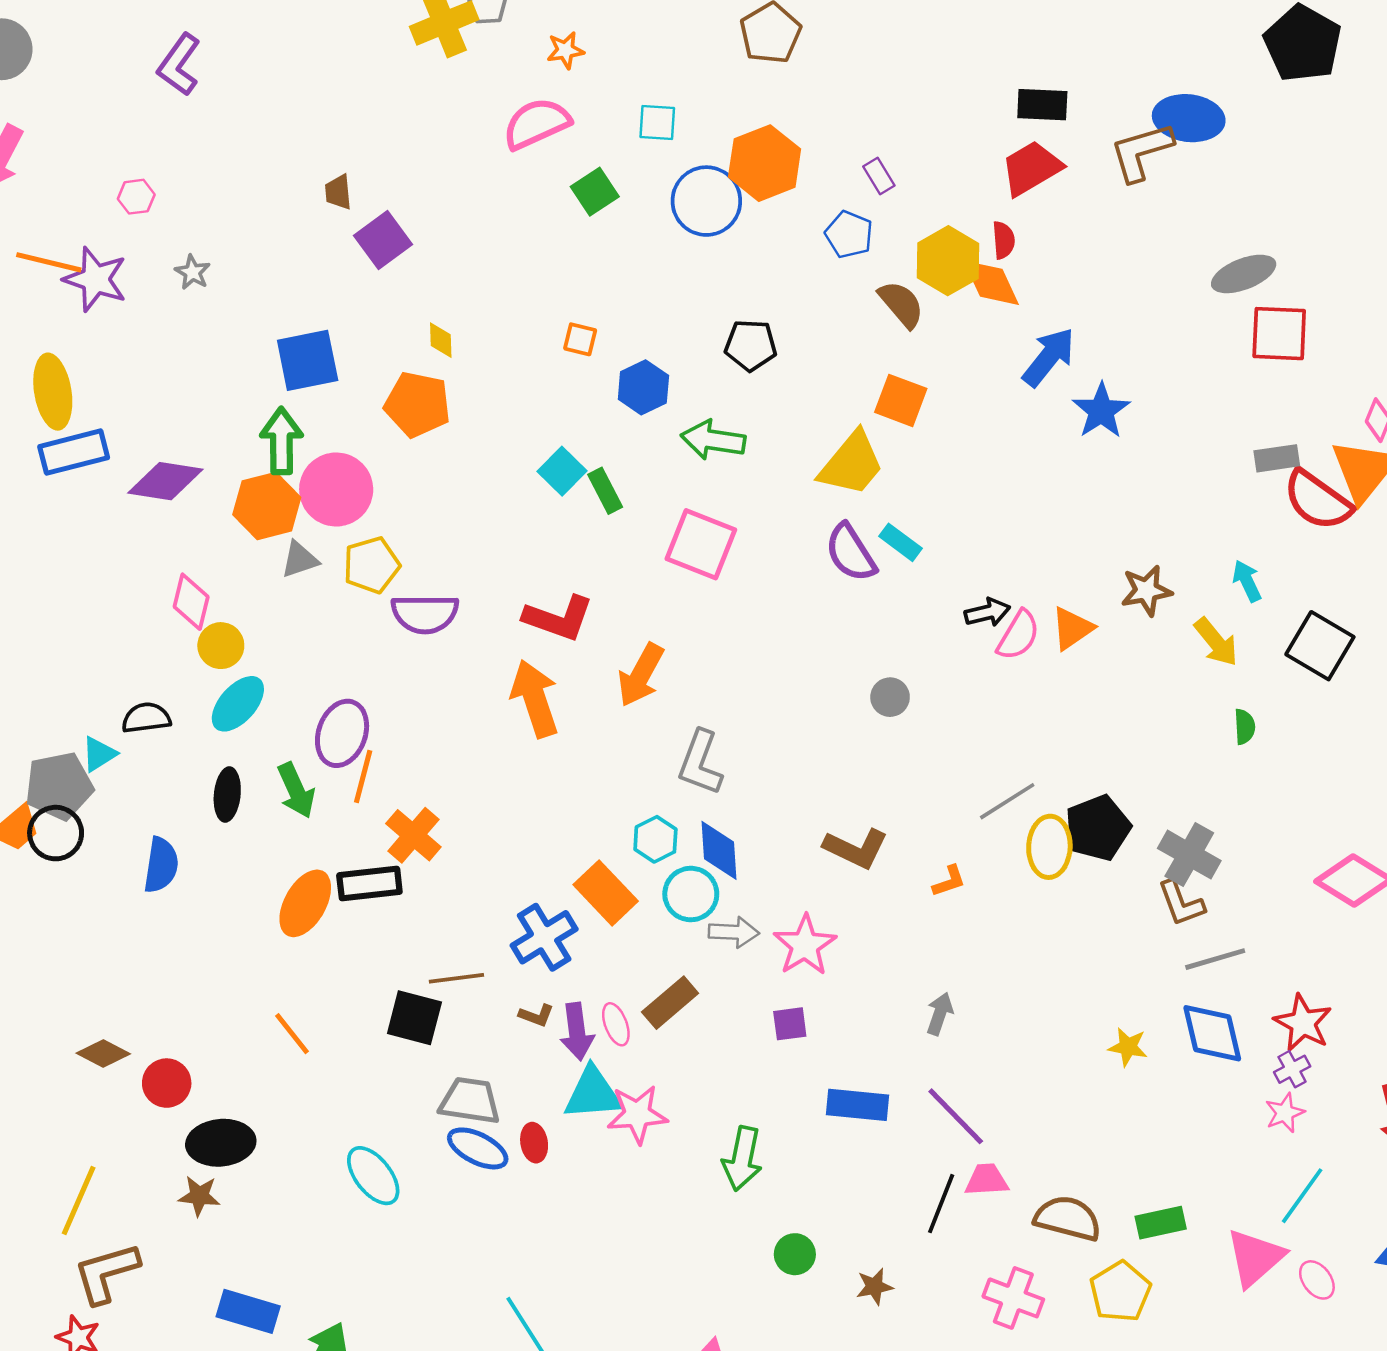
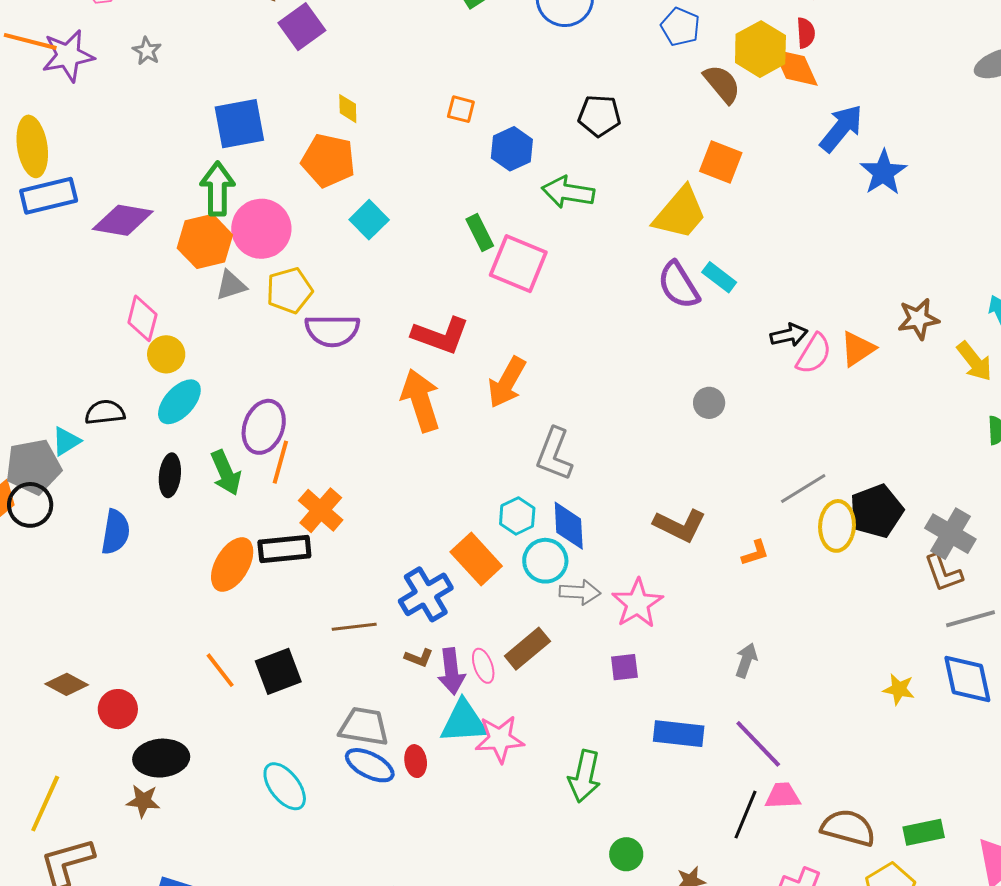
purple star: (95, 279) -> (68, 56), turned -30
cyan square: (562, 471) -> (369, 220), moved
pink square: (701, 544) -> (518, 264), moved
black square: (414, 1018) -> (278, 671), moved, turned -36

